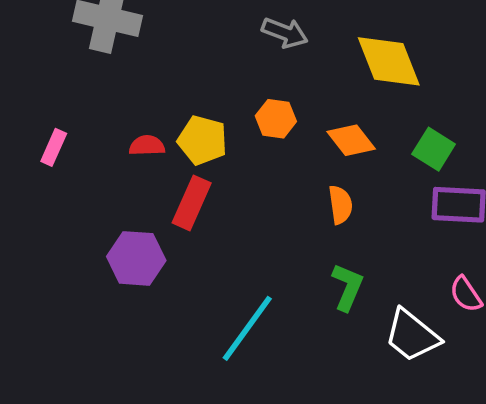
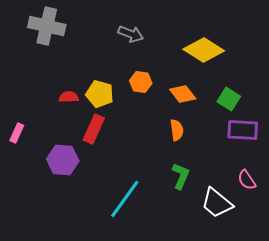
gray arrow: (285, 33) -> (131, 34), moved
yellow diamond: (389, 61) -> (204, 50), turned -36
pink rectangle: (54, 147) -> (17, 133), moved

